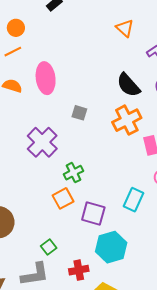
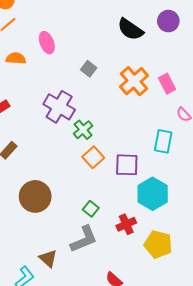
pink ellipse: (46, 78) -> (47, 43), size x0.7
gray square: (79, 113) -> (89, 69), turned 35
orange cross: (127, 120) -> (134, 81), moved
green cross: (74, 173) -> (83, 130), moved

